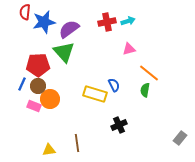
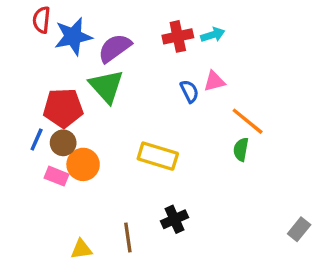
blue semicircle: (114, 85) -> (189, 91), moved
black cross: (119, 125) -> (174, 219), moved

